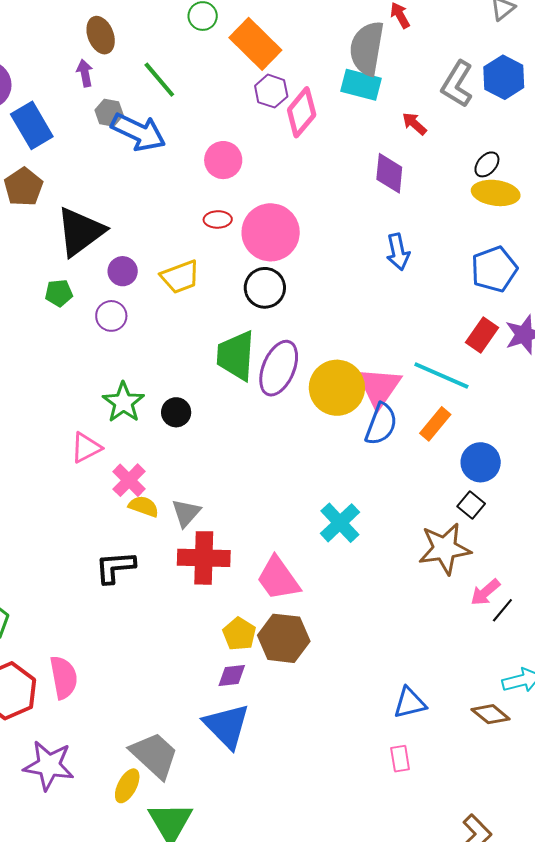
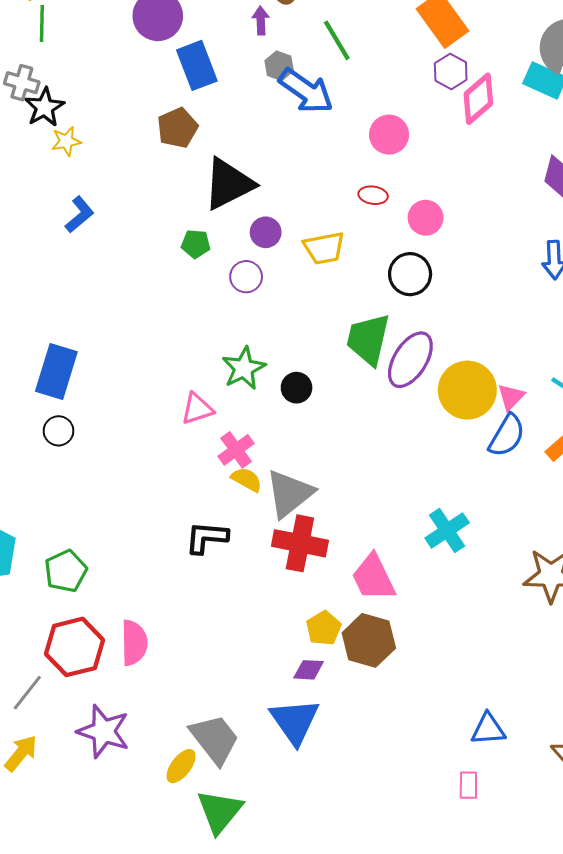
pink circle: (271, 232) -> (426, 218), size x0.6
pink triangle: (379, 387) -> (511, 397), size x0.6
gray triangle: (186, 513) -> (289, 494), size x1.6

